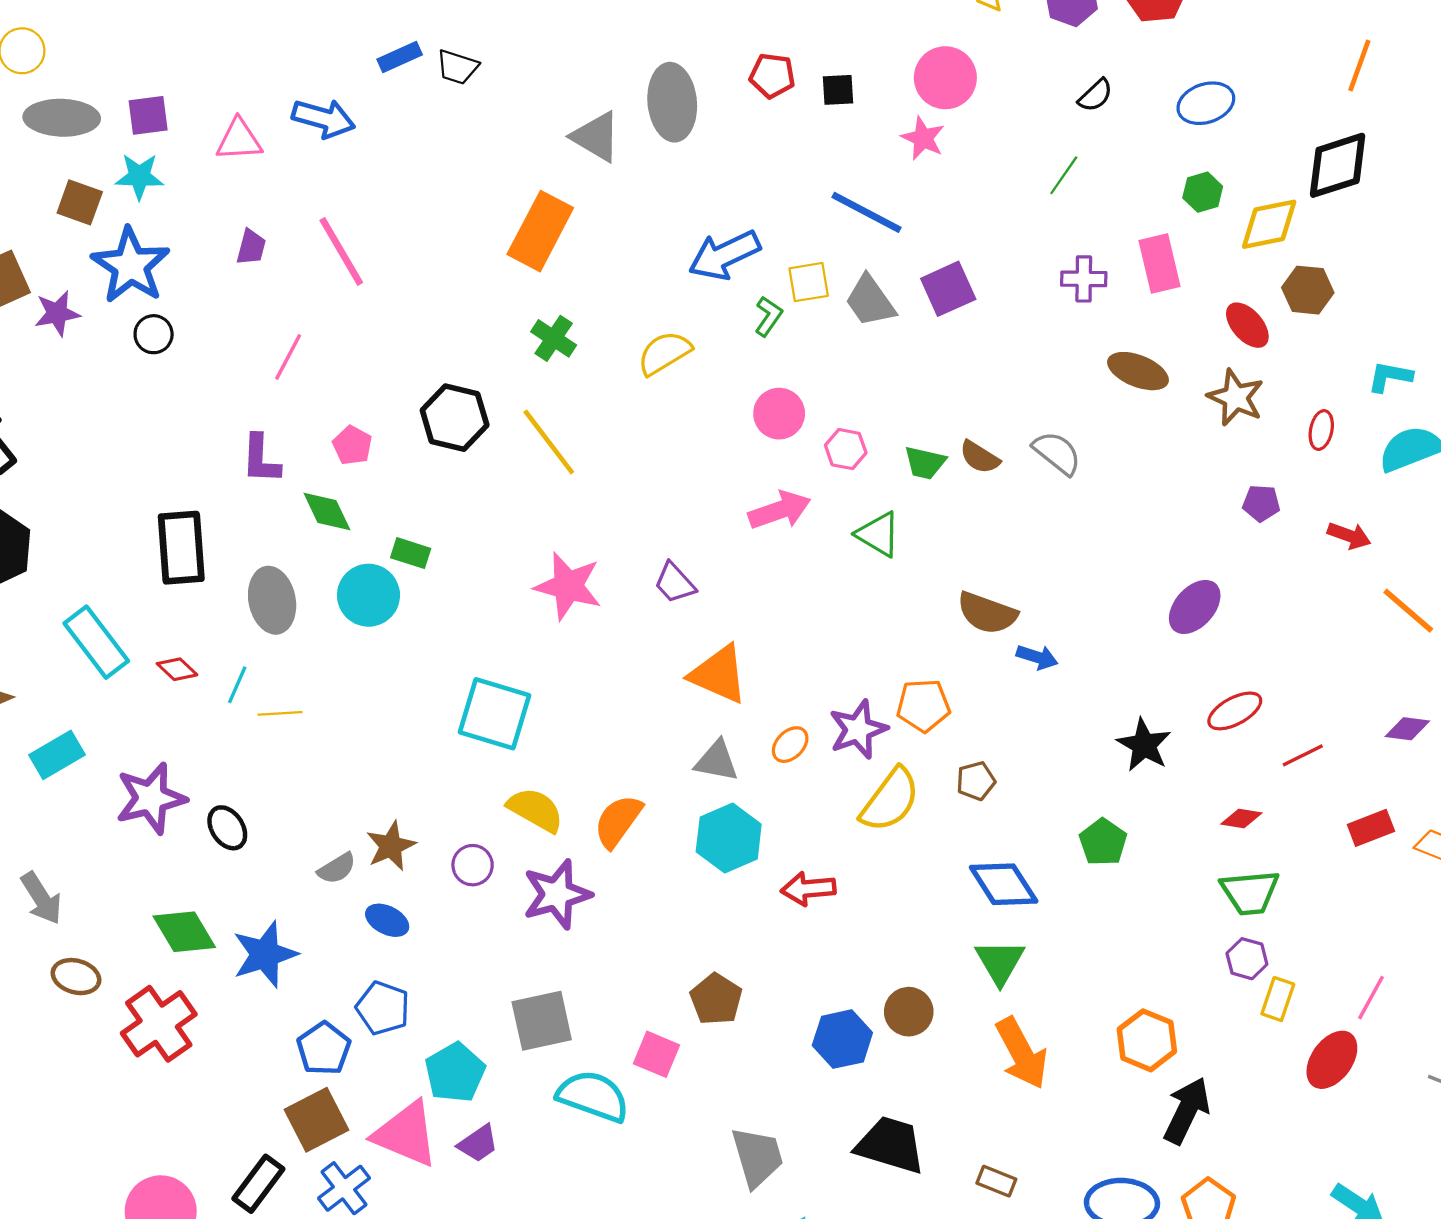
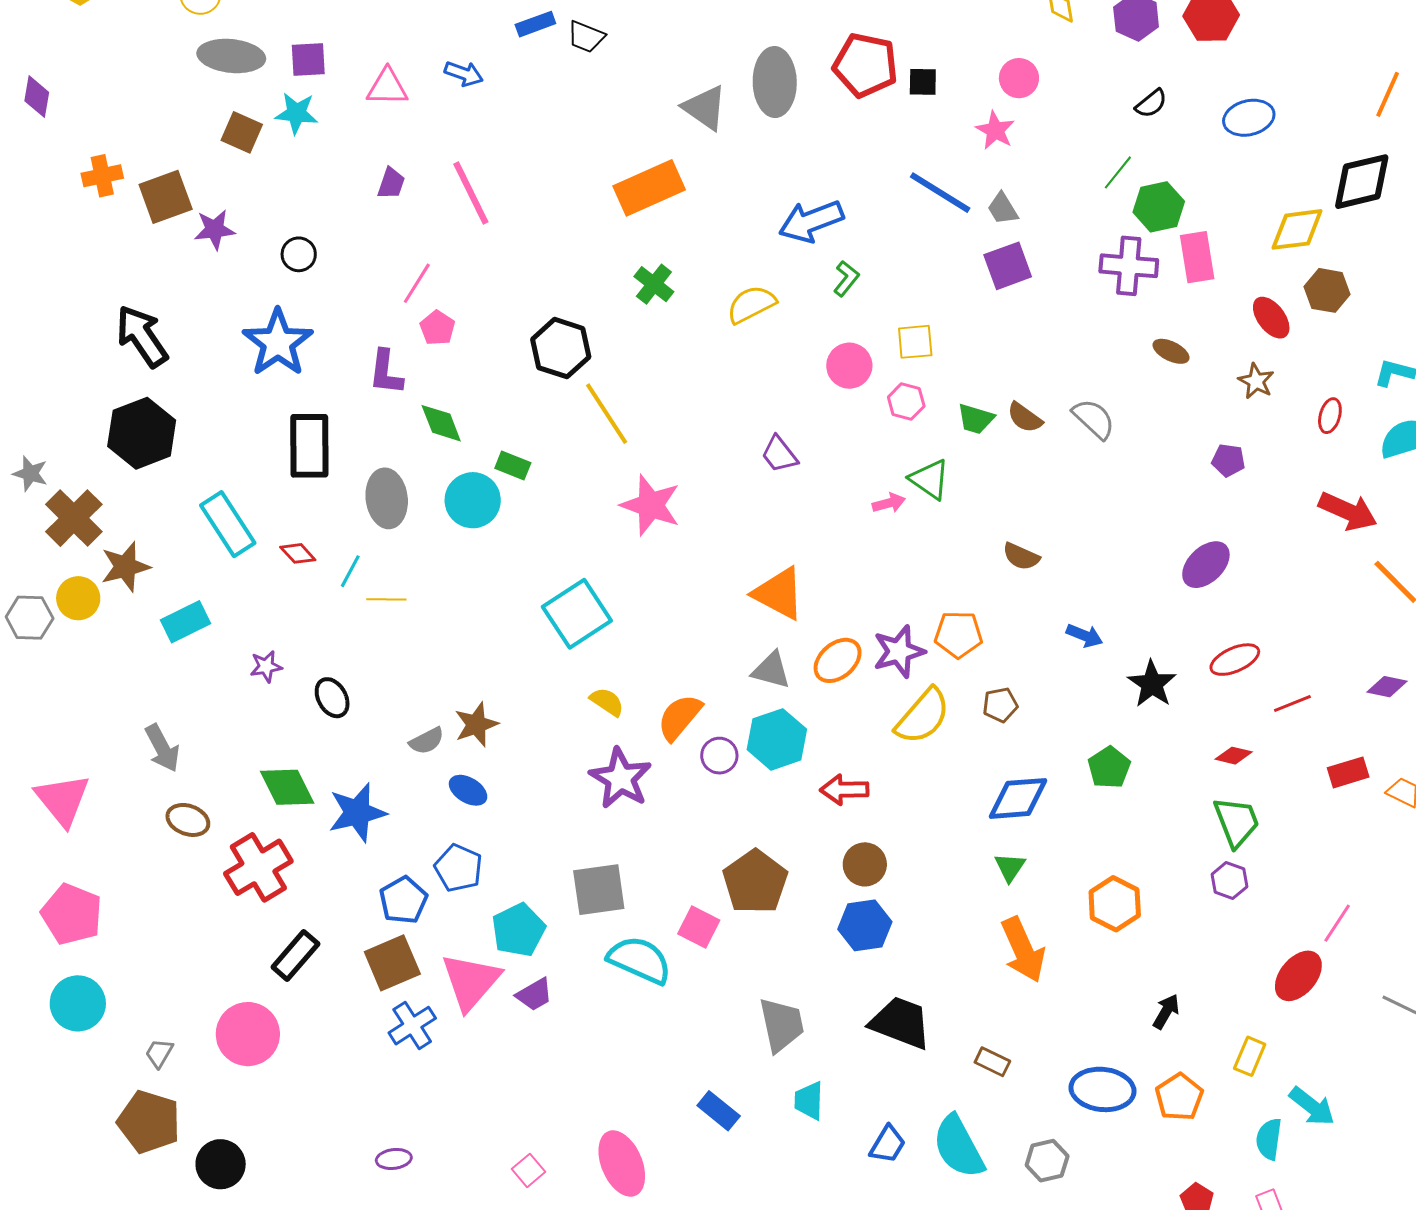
red pentagon: (772, 76) -> (865, 65), size x1.6
pink circle: (945, 78) -> (1019, 78), size x0.7
blue arrow: (323, 118) -> (464, 74), size x0.7
green hexagon: (1203, 192) -> (1159, 207), moved, size x1.4
orange rectangle: (540, 231) -> (649, 188), turned 34
blue star: (131, 265) -> (278, 343), moved
purple cross: (1084, 279) -> (1129, 266), size x1.4
yellow square: (809, 282) -> (915, 342), moved
gray trapezoid: (870, 301) -> (1003, 209), moved, size x0.7
brown ellipse: (1138, 371) -> (1171, 351), size x0.7
brown star: (1236, 397) -> (1256, 381), size x0.7
yellow line: (549, 442) -> (607, 414), moved
pink pentagon: (352, 445) -> (437, 328), moved
purple pentagon: (1261, 503) -> (1228, 460), moved
pink arrow: (780, 510) -> (889, 503), moved, size x0.6
red arrow: (1349, 536) -> (1348, 511), size x1.5
purple trapezoid: (675, 583) -> (779, 454), moved
brown semicircle: (987, 613) -> (1021, 556), size x0.7
blue arrow: (1037, 657) -> (1085, 636), moved
cyan square: (495, 714) -> (577, 614), turned 36
orange ellipse: (790, 745) -> (838, 660), size x1.4
purple star: (151, 798) -> (266, 666), size x0.5
yellow semicircle: (535, 810) -> (607, 702), size x0.7
purple circle: (473, 865) -> (719, 756), moved
blue diamond: (1004, 884) -> (1018, 798), turned -66
green trapezoid: (1250, 892) -> (1236, 822), turned -110
purple star: (557, 894) -> (621, 778), turned -30
green triangle: (1000, 962) -> (1010, 867), size x0.7
brown pentagon: (716, 999) -> (755, 882), size x1.4
yellow rectangle: (1278, 999) -> (1250, 1056), moved
brown circle: (909, 1012) -> (865, 864), moved
orange hexagon: (1147, 1040) -> (1115, 904), moved
black arrow: (1187, 1111) -> (1166, 1012), size x0.6
pink triangle: (406, 1134) -> (471, 981), turned 44
black rectangle: (258, 1184) -> (295, 956), moved

